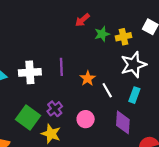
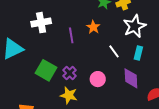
white cross: (30, 72) -> (41, 23), moved
orange star: (88, 78) -> (93, 27), moved
green square: (28, 118) -> (46, 70), moved

